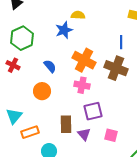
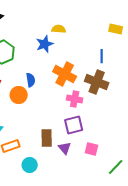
blue semicircle: (50, 66) -> (31, 80), turned 32
pink cross: (82, 85) -> (75, 99), moved
orange circle: (42, 91) -> (19, 95), moved

